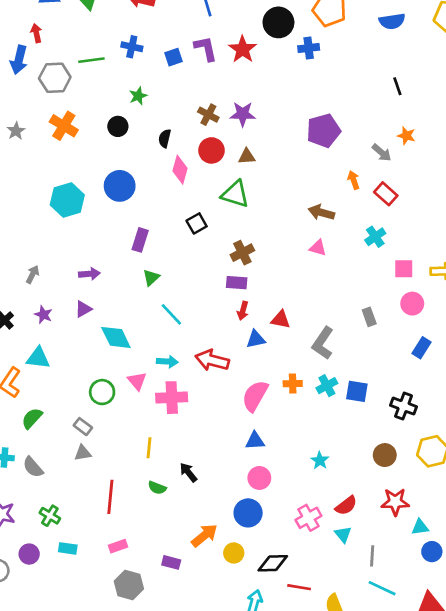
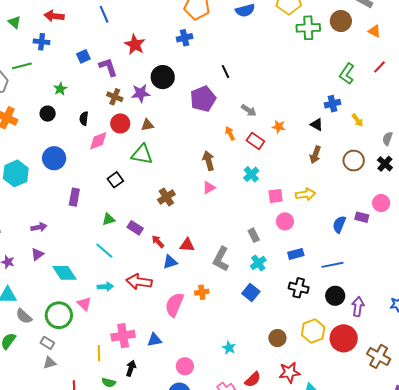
black circle: (278, 22) -> (163, 77), moved
blue cross: (132, 47) -> (42, 42), moved
purple L-shape: (206, 48) -> (108, 67), moved
black line: (397, 86) -> (226, 72), moved
orange star: (406, 136) -> (279, 127), moved
pink diamond: (180, 170) -> (98, 141), turned 60
brown arrow: (321, 212) -> (208, 161), turned 66
pink triangle: (318, 248) -> (209, 188), turned -40
brown cross: (242, 253) -> (166, 197), moved
green triangle: (151, 278) -> (109, 219), moved, turned 32
purple rectangle: (237, 283) -> (135, 228), moved, turned 35
red arrow: (243, 311) -> (158, 242), turned 128
blue rectangle: (421, 348) -> (296, 254), turned 49
cyan cross: (327, 386) -> (258, 263), moved
blue square: (357, 391) -> (251, 292), turned 36
green circle: (102, 392) -> (59, 315), size x1.4
pink cross: (172, 398) -> (123, 336), moved
black cross: (404, 406) -> (299, 288), moved
blue triangle: (255, 441) -> (154, 340), moved
gray semicircle: (33, 467) -> (24, 316), moved
black arrow: (188, 472) -> (131, 368), turned 63

